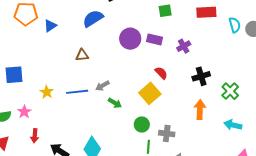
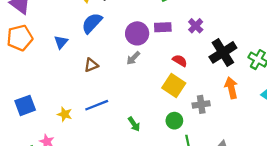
blue triangle: (50, 26) -> (61, 42), moved
black cross: (201, 76) -> (223, 52), size x1.4
gray arrow: (102, 86) -> (133, 58), moved
green arrow: (115, 103) -> (134, 124), moved, turned 40
gray cross: (167, 134) -> (201, 104), moved

